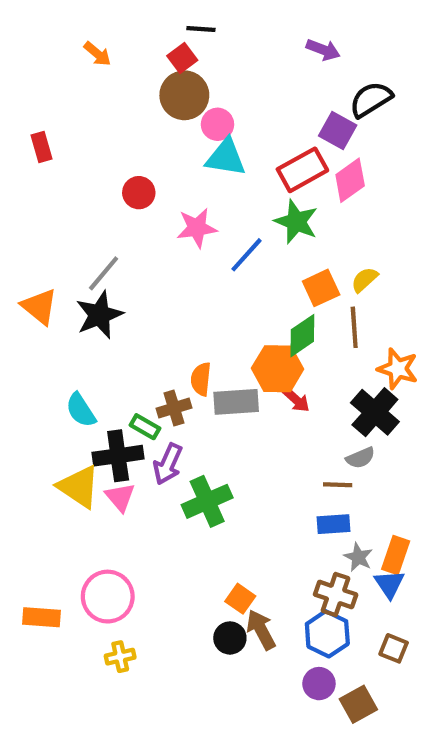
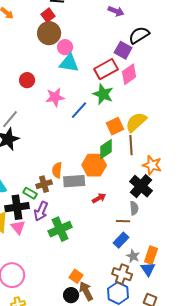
yellow semicircle: (365, 280) -> (136, 122), size x1.6
red arrow: (296, 400) -> (99, 198), moved, turned -72
gray semicircle: (360, 458) -> (134, 208), turned -72
blue rectangle: (333, 524) -> (121, 240), turned -42

